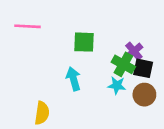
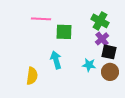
pink line: (27, 26) -> (41, 19), moved
green cross: (123, 64) -> (100, 21), moved
yellow semicircle: (42, 113) -> (32, 76), moved

